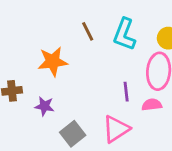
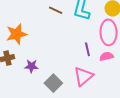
brown line: (88, 31) -> (56, 10), turned -32
orange star: (53, 61) -> (17, 34), moved

